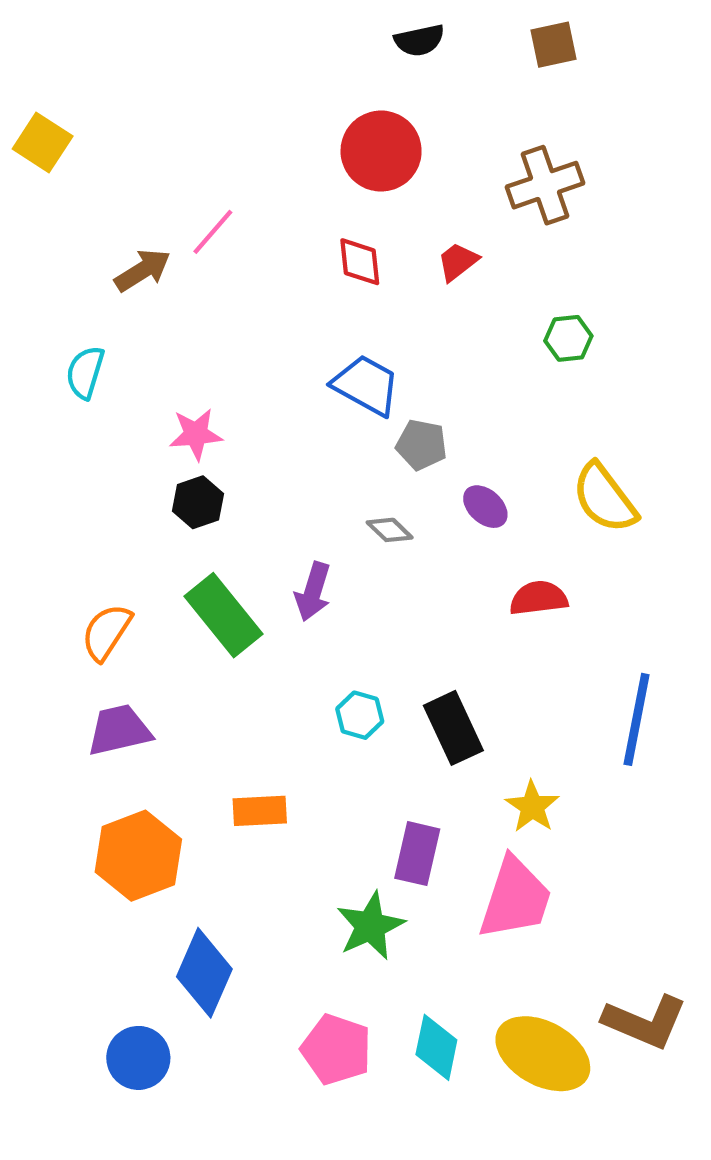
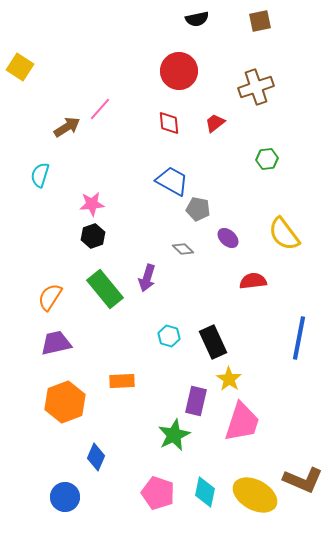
yellow star: (532, 807) -> (229, 379), moved
blue diamond: (204, 973) -> (96, 457), size x0.7

